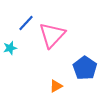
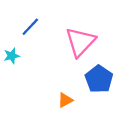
pink triangle: (52, 35) -> (80, 42), moved

